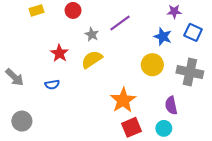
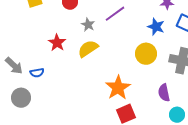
blue semicircle: (52, 85) -> (37, 73), moved
gray circle: (22, 121) -> (21, 98), moved
cyan circle: (164, 128) -> (177, 115), moved

